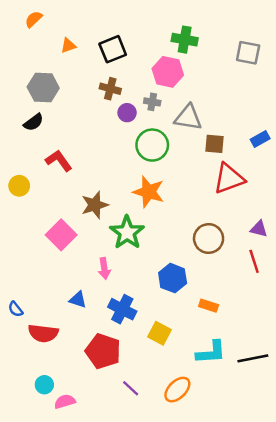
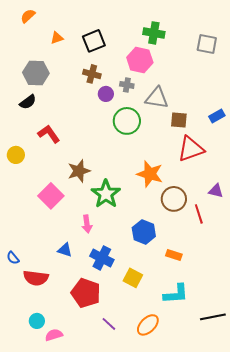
orange star: (149, 192) -> (150, 174), moved
red line: (254, 261) -> (199, 214), moved
black line: (253, 358) -> (213, 317), moved

